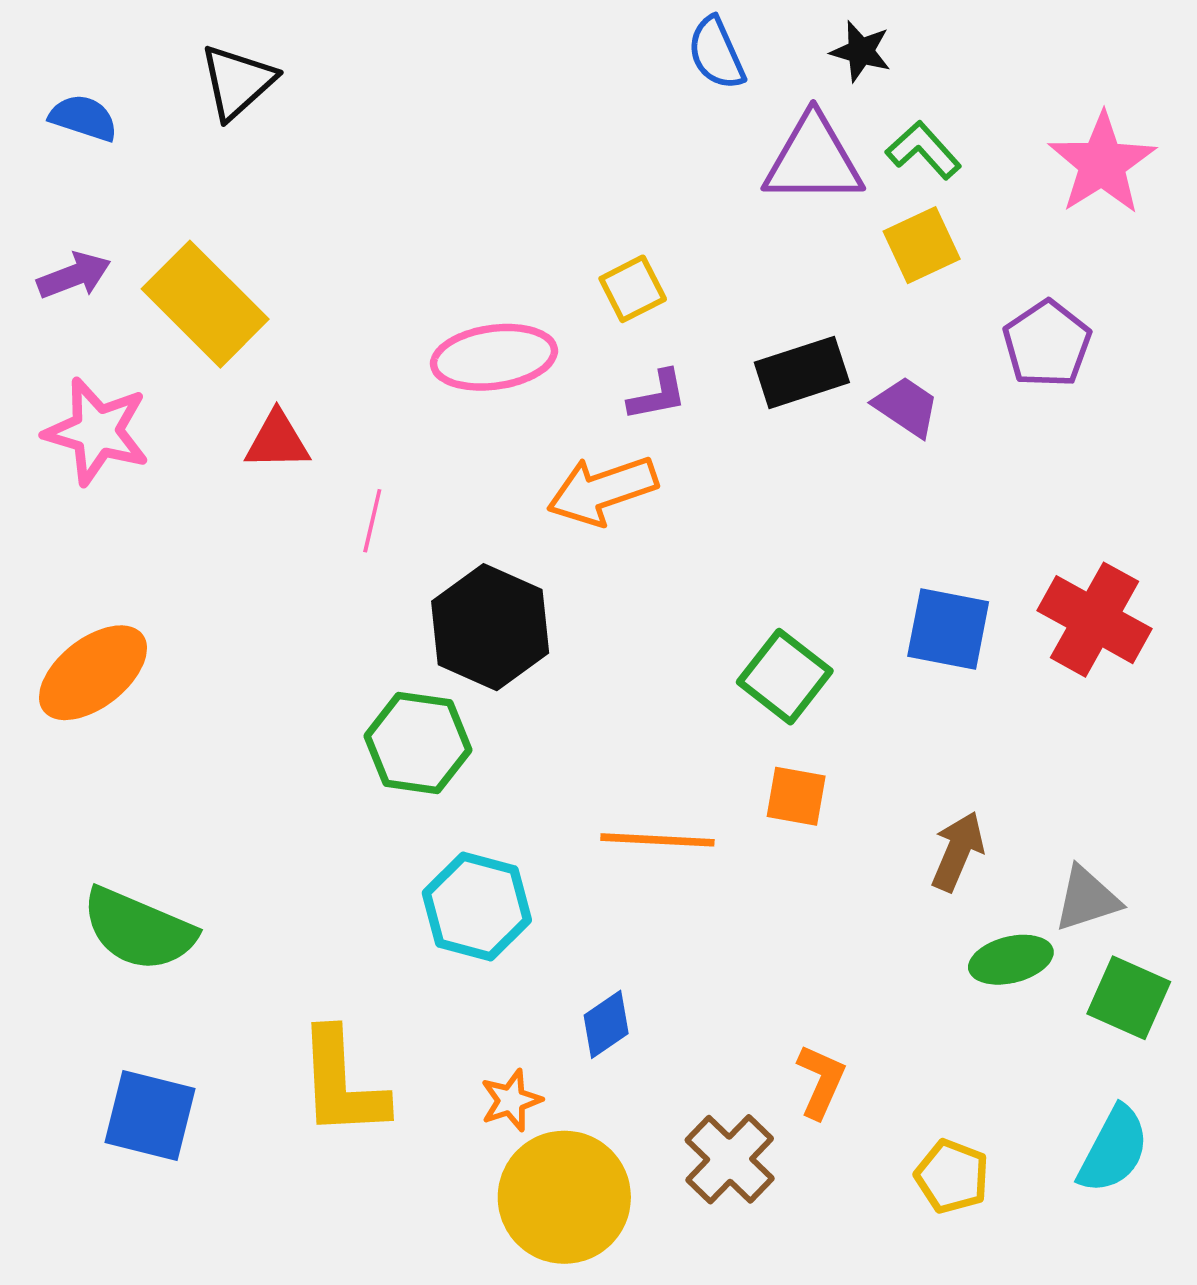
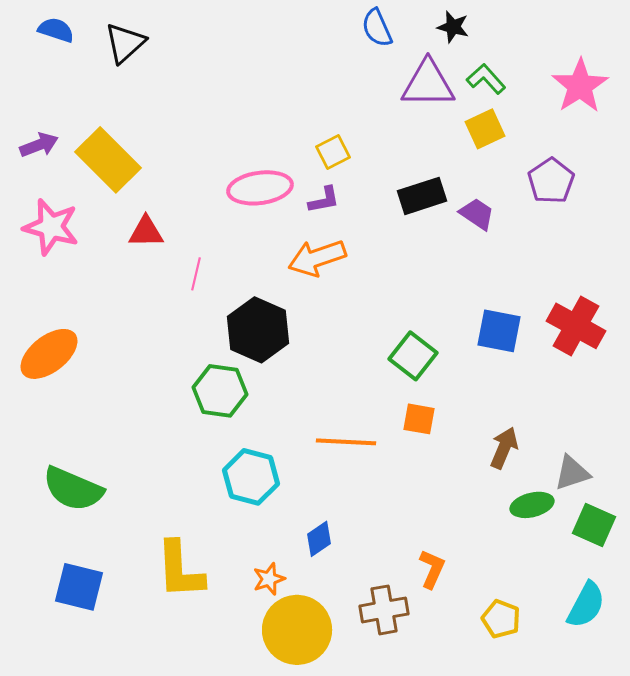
blue semicircle: (83, 118) -> (56, 30), moved
purple L-shape: (657, 395) -> (324, 200), moved
brown cross: (730, 1159) -> (384, 610), turned 36

